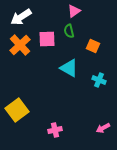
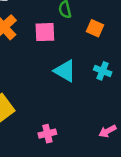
pink square: (47, 39) -> (45, 32), moved
cyan triangle: (69, 68) -> (65, 71), moved

